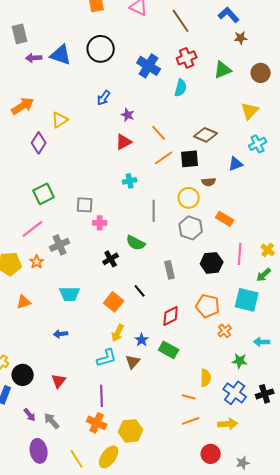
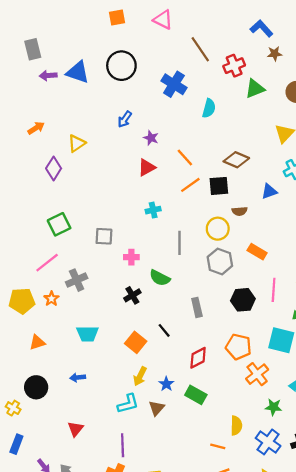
brown line: (181, 21) -> (200, 49), moved
red cross: (187, 58) -> (234, 66), moved
orange arrow: (23, 106) -> (36, 128), size x0.7
pink cross: (100, 223) -> (131, 257), moved
orange cross: (225, 331) -> (257, 374), size x1.5
black circle: (23, 375) -> (36, 387), moved

